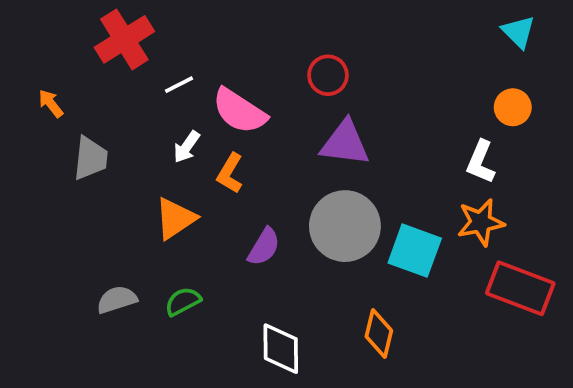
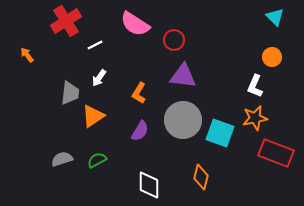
pink semicircle: (239, 111) -> (135, 24), moved
gray trapezoid: (90, 158) -> (70, 93), moved
orange L-shape: (230, 173) -> (139, 93), moved

